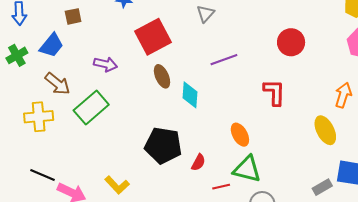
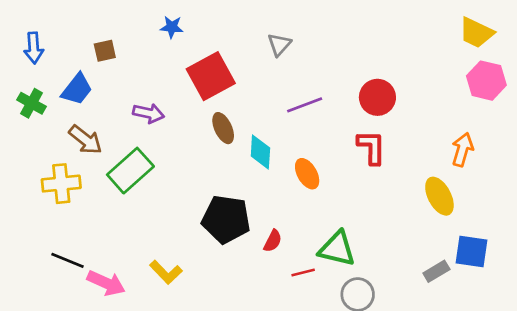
red circle: (291, 42) -> (377, 97), moved
green cross: (17, 55) -> (31, 103), turned -30
orange ellipse: (240, 135) -> (307, 174), moved

